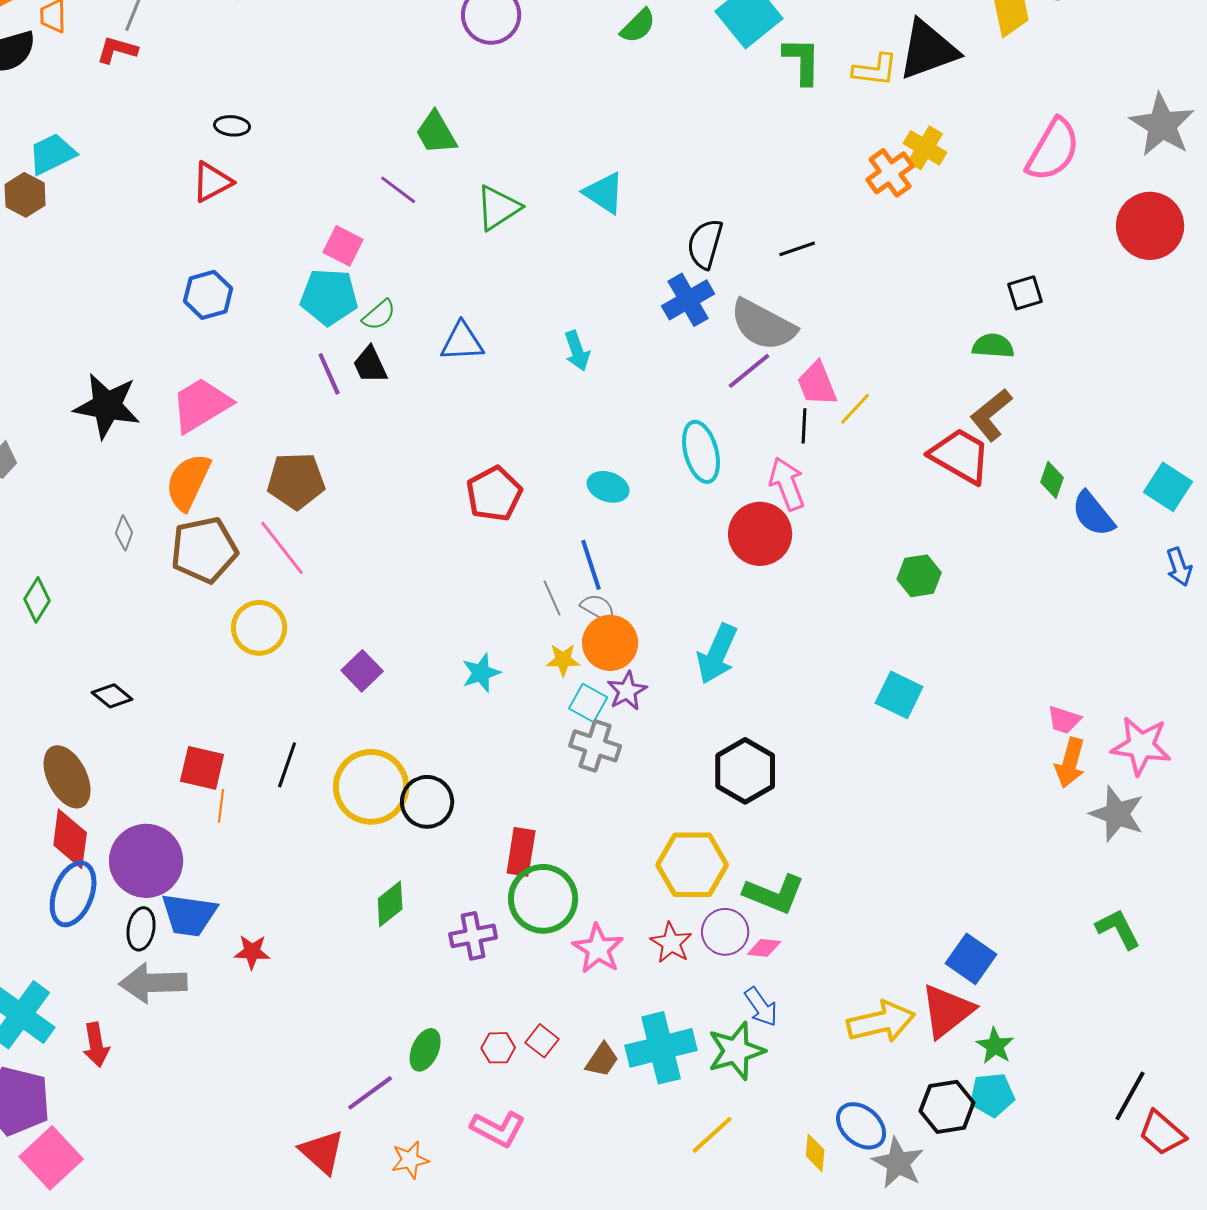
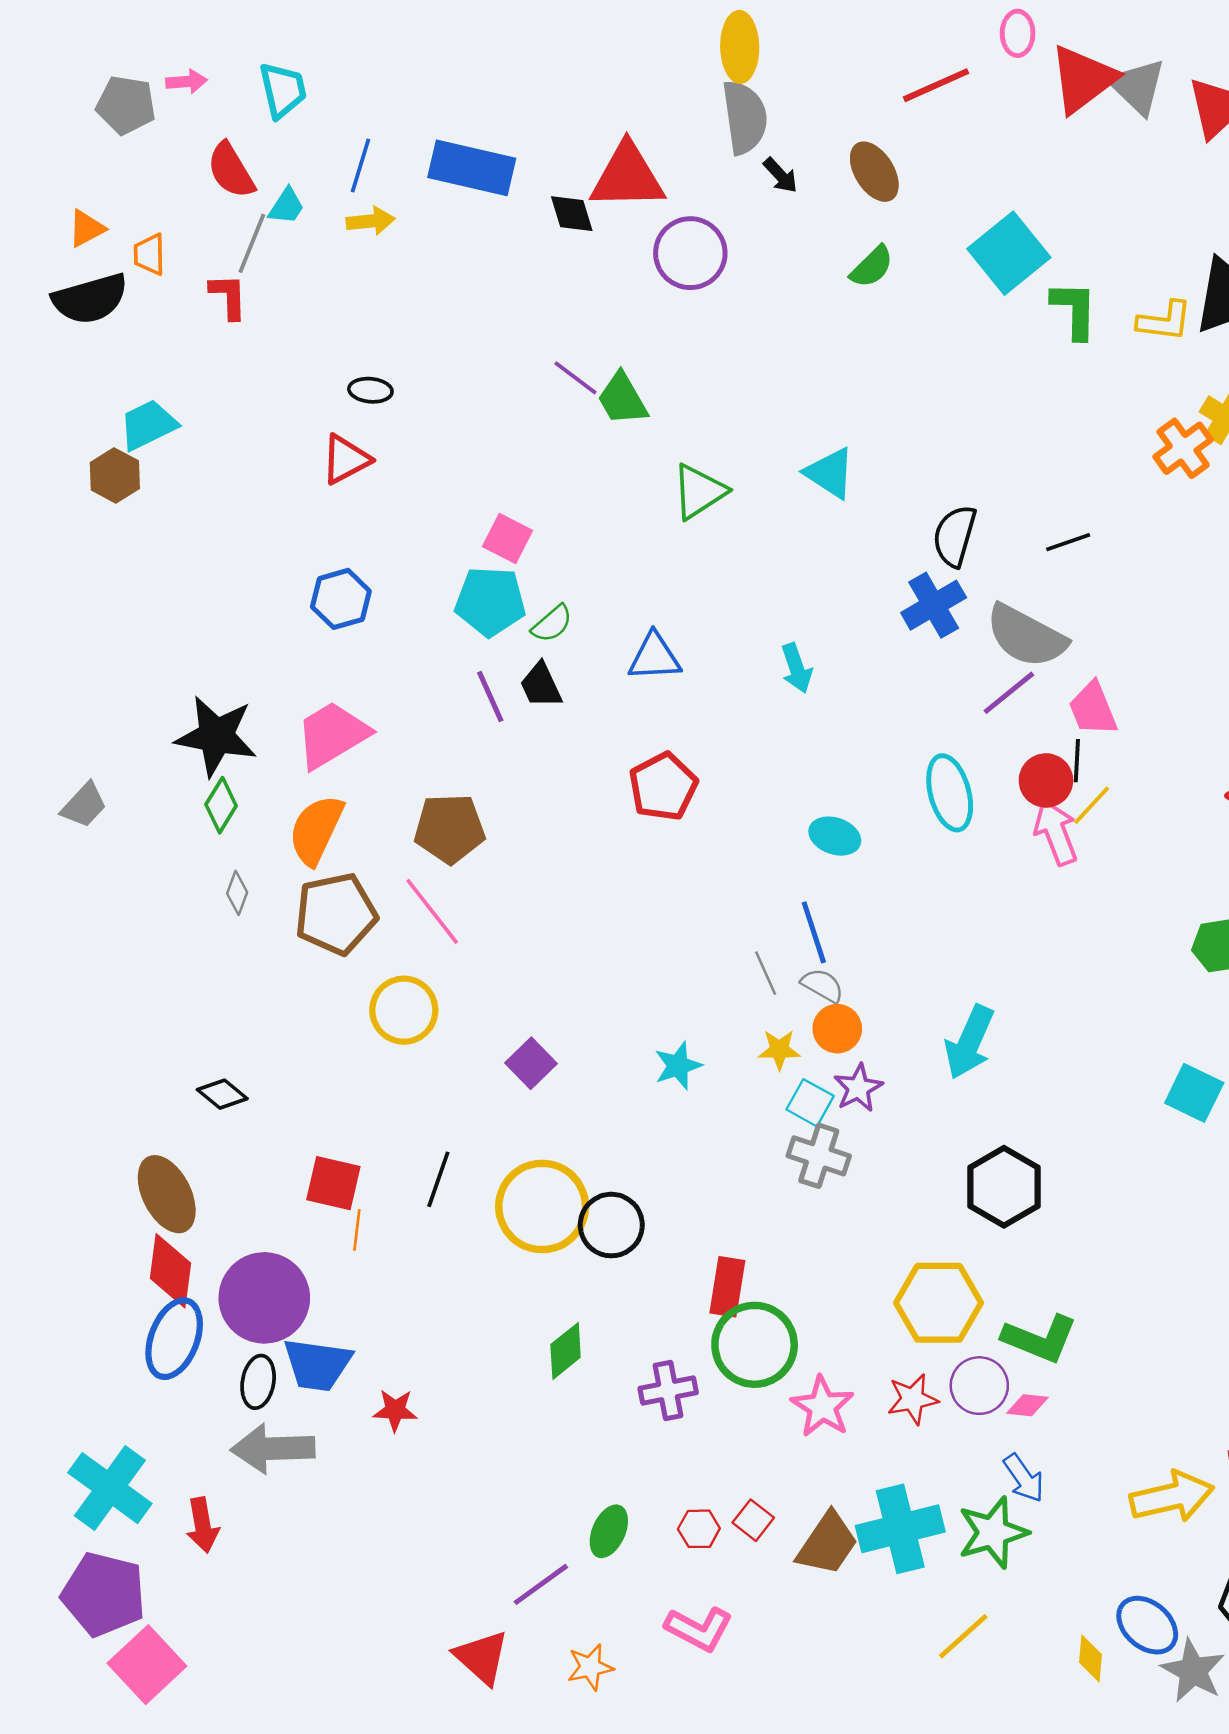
red L-shape: (117, 50) -> (228, 296), turned 72
purple line: (398, 190) -> (575, 378), moved
yellow line: (855, 409) -> (1092, 805), moved
red pentagon: (494, 494) -> (663, 787), moved
red circle: (760, 534) -> (1046, 780), moved, size x0.7
green diamond: (37, 600) -> (221, 805), moved
orange circle: (610, 643) -> (837, 1029), size x0.7
red star: (671, 943) -> (913, 1399), turned 30
brown trapezoid: (602, 1060) -> (827, 1544), size x1.5

